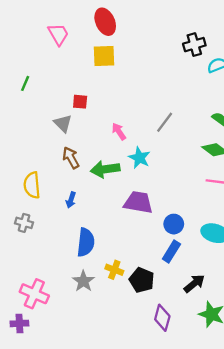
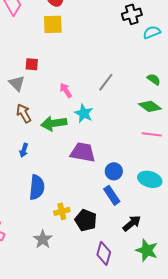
blue rectangle: (171, 251) -> (112, 195), turned -66
yellow cross: (114, 270) -> (62, 211), turned -35
gray star: (83, 281) -> (43, 239), moved

